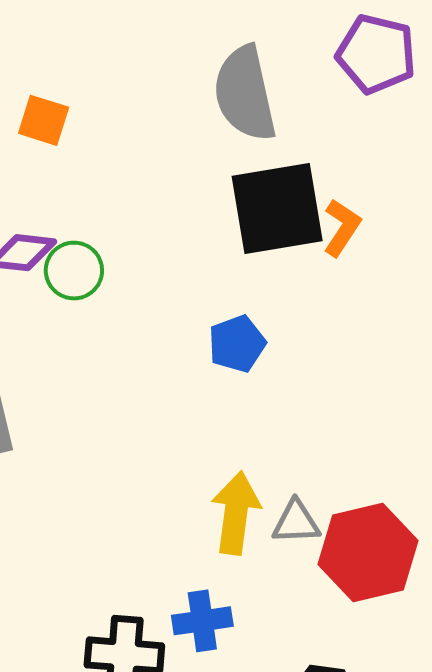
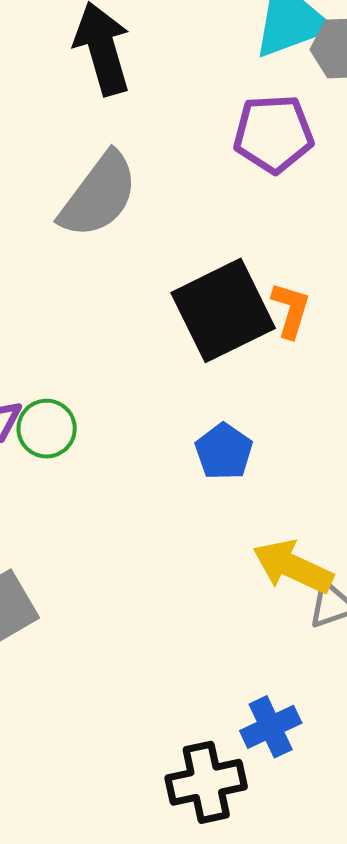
gray semicircle: (245, 94) -> (99, 195), moved, turned -114
yellow arrow: (236, 513) -> (293, 567), moved, turned -56

